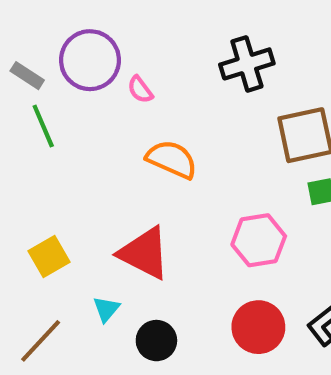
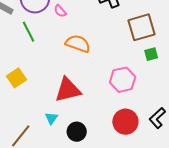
green line: (43, 126) -> (29, 32), moved
red triangle: (144, 253) -> (68, 90), turned -36
yellow square: (49, 257) -> (17, 78), moved

